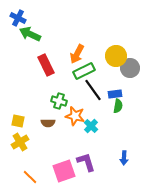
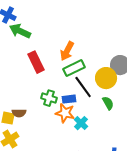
yellow circle: (116, 56) -> (106, 78), moved
blue rectangle: (115, 94) -> (69, 99), moved
green semicircle: (118, 106) -> (108, 103), turned -40
brown semicircle: (48, 123) -> (19, 113), moved

